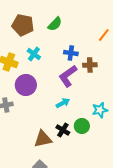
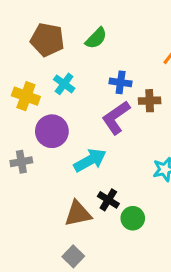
cyan arrow: (63, 103) -> (90, 160), moved, size x1.5
green circle: (82, 126) -> (133, 218), moved

